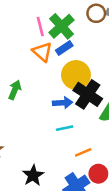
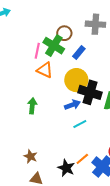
brown circle: (96, 13) -> (64, 33), moved
pink line: (40, 27) -> (37, 51), turned 42
blue rectangle: (64, 48) -> (79, 53), moved
orange line: (83, 152) -> (82, 159), moved

